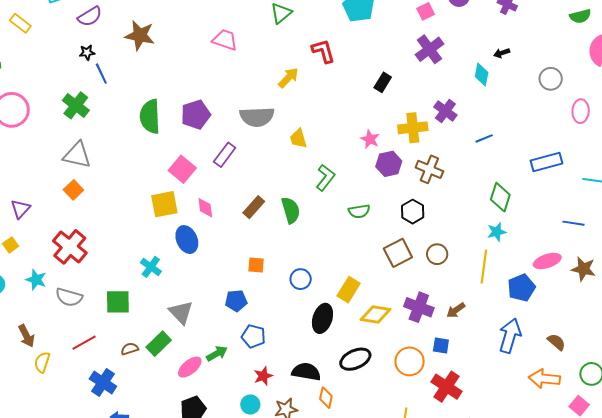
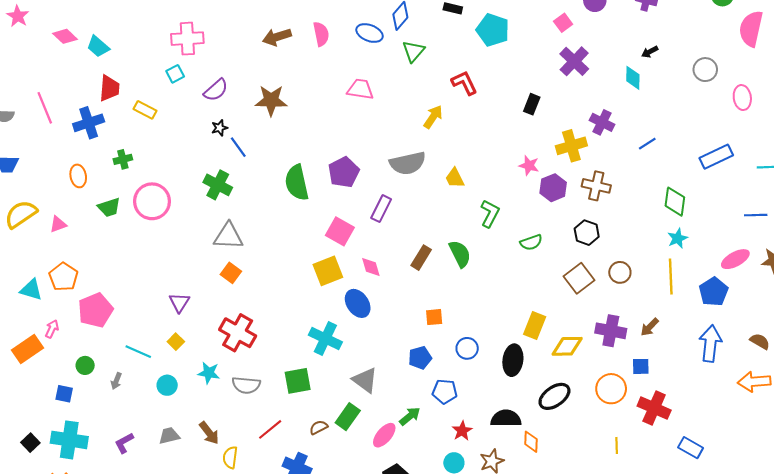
cyan cross: (151, 267) -> (325, 339), size x1.4
blue circle: (301, 279) -> (467, 348), moved

